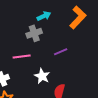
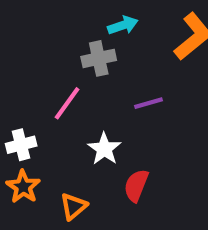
pink line: (22, 57) -> (67, 103), turned -54

